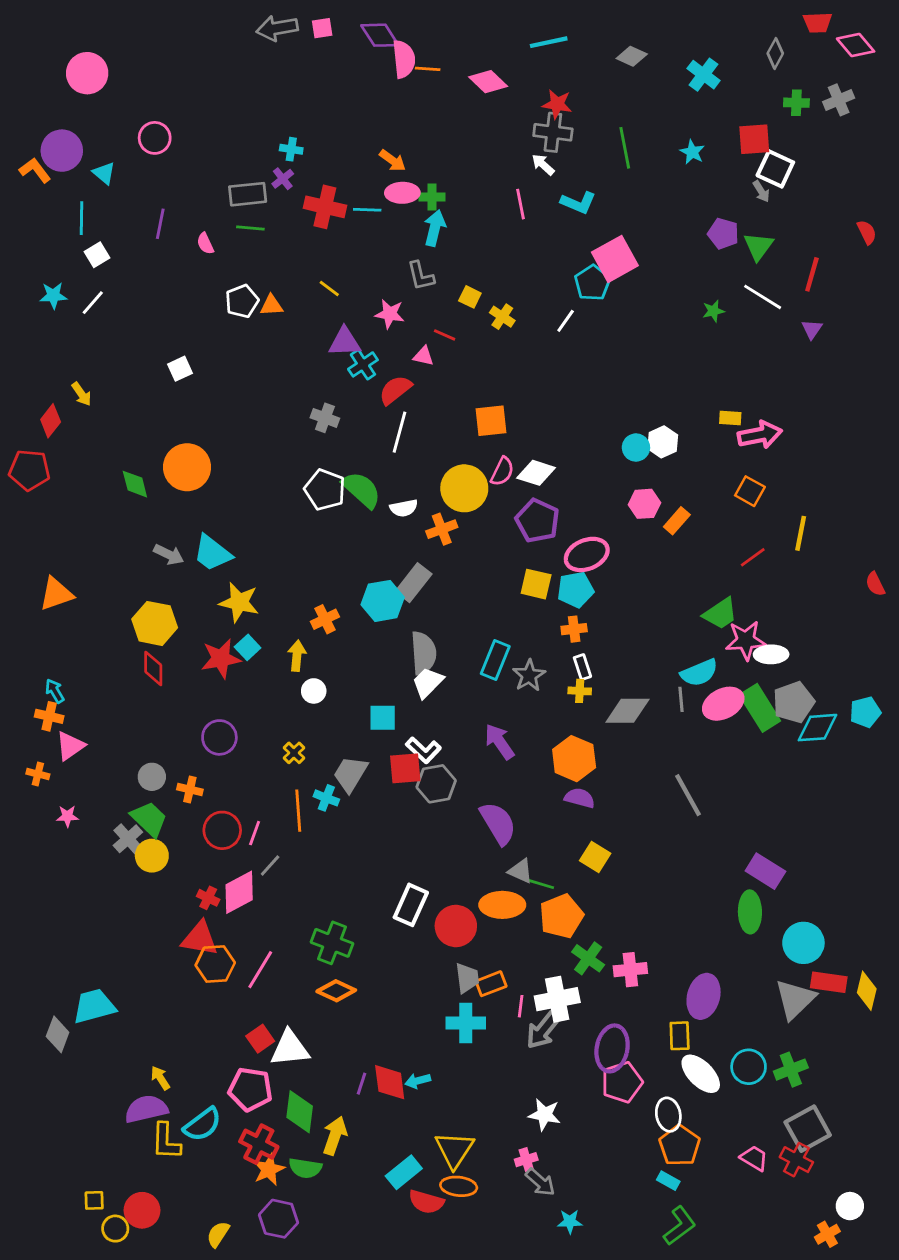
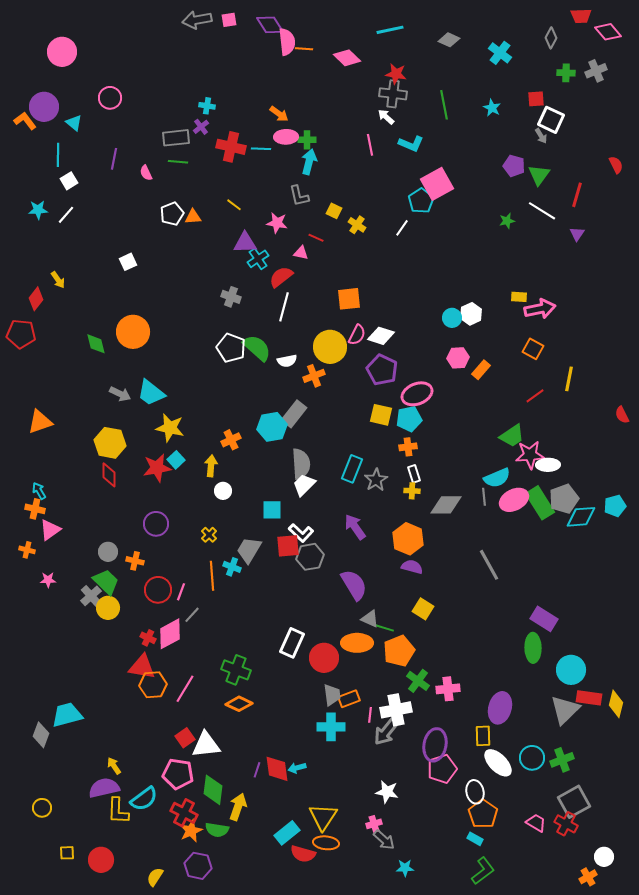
red square: (754, 139) -> (536, 99), size x0.7
yellow circle: (115, 1229) -> (42, 808), moved

